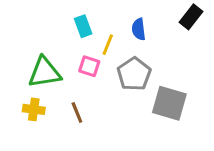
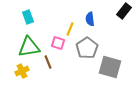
cyan rectangle: (83, 26) -> (28, 17), moved
yellow cross: (34, 109) -> (22, 71), turned -32
brown line: (77, 113) -> (48, 62), moved

